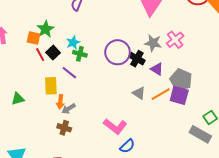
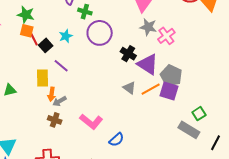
green star: (45, 29) -> (26, 15), moved, turned -30
gray star: (153, 43) -> (148, 27), moved
purple circle: (118, 52) -> (100, 33), moved
green cross: (80, 54) -> (85, 12), moved
red line: (40, 55) -> (34, 39), moved
purple triangle: (157, 69) -> (148, 64), size x1.6
pink L-shape: (115, 126) -> (91, 122), moved

